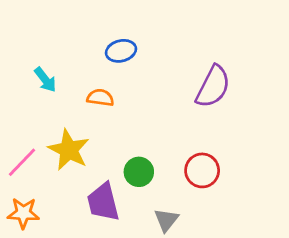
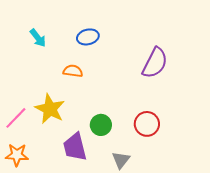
cyan arrow: (45, 80) -> (38, 38), moved

